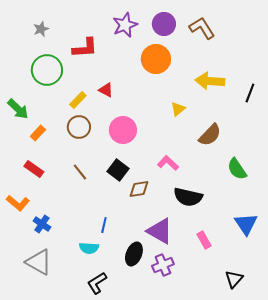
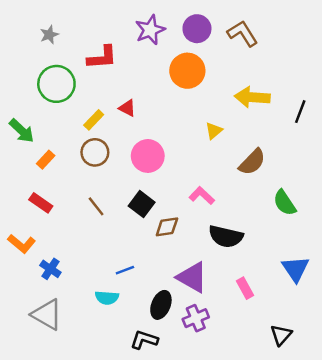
blue line: (104, 225) -> (125, 270), turned 56
black L-shape: (97, 283) -> (144, 340), moved, turned 50

